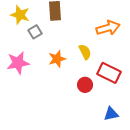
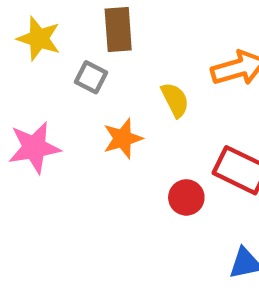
gray square: (35, 32) -> (91, 77), moved, turned -32
yellow semicircle: (85, 52) -> (175, 100), moved

